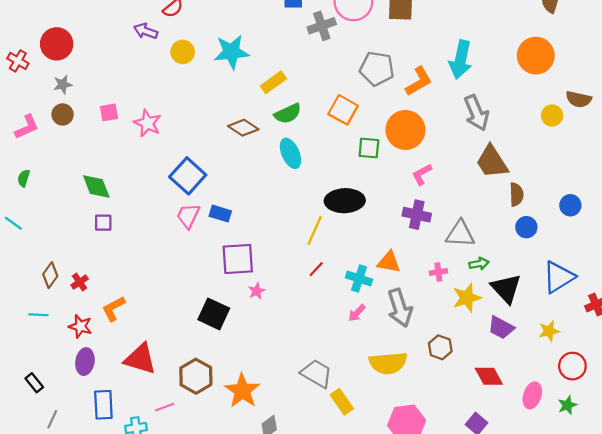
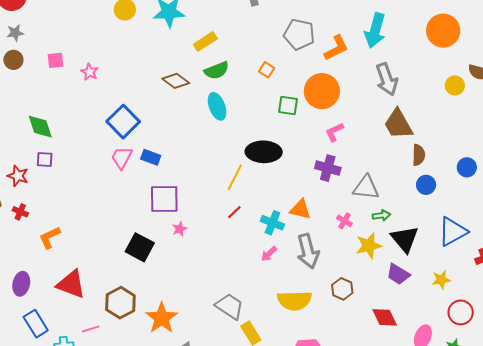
orange square: (343, 110) -> (267, 70), size x0.6
pink star: (147, 123) -> (90, 72), size x0.7
pink cross: (438, 272) -> (344, 221), turned 35
red cross: (80, 282) -> (20, 212), turned -35
red star: (80, 326) -> (18, 176), moved
blue rectangle: (103, 405) -> (36, 324), turned -32

